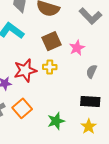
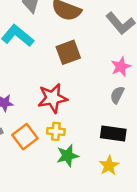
pink star: (77, 48) -> (121, 67), moved
yellow cross: (50, 67) -> (56, 131), moved
red star: (25, 70) -> (52, 98), moved

